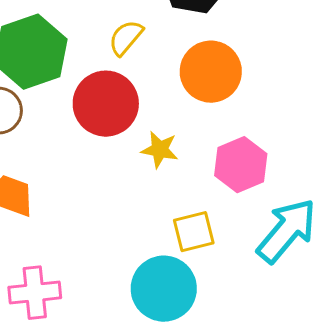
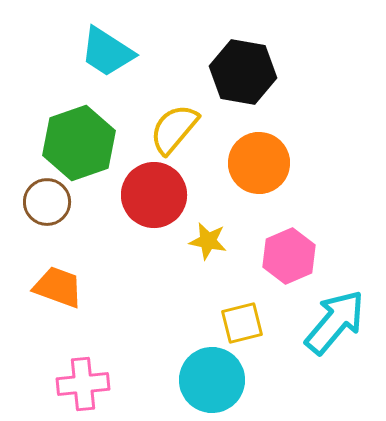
yellow semicircle: (126, 38) -> (174, 129), size x1.4

